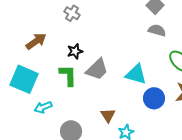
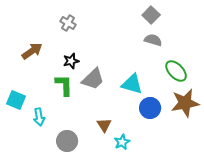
cyan square: (24, 79) -> (16, 100), moved, size x0.7
cyan arrow: (43, 107) -> (39, 117), turned -78

